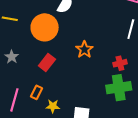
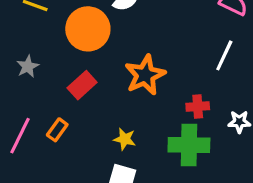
orange star: (84, 50) -> (145, 75), size x1.4
yellow star: (53, 106) -> (125, 139), moved

